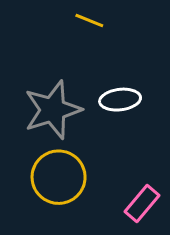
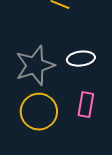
pink rectangle: (142, 204) -> (86, 105), moved, turned -30

